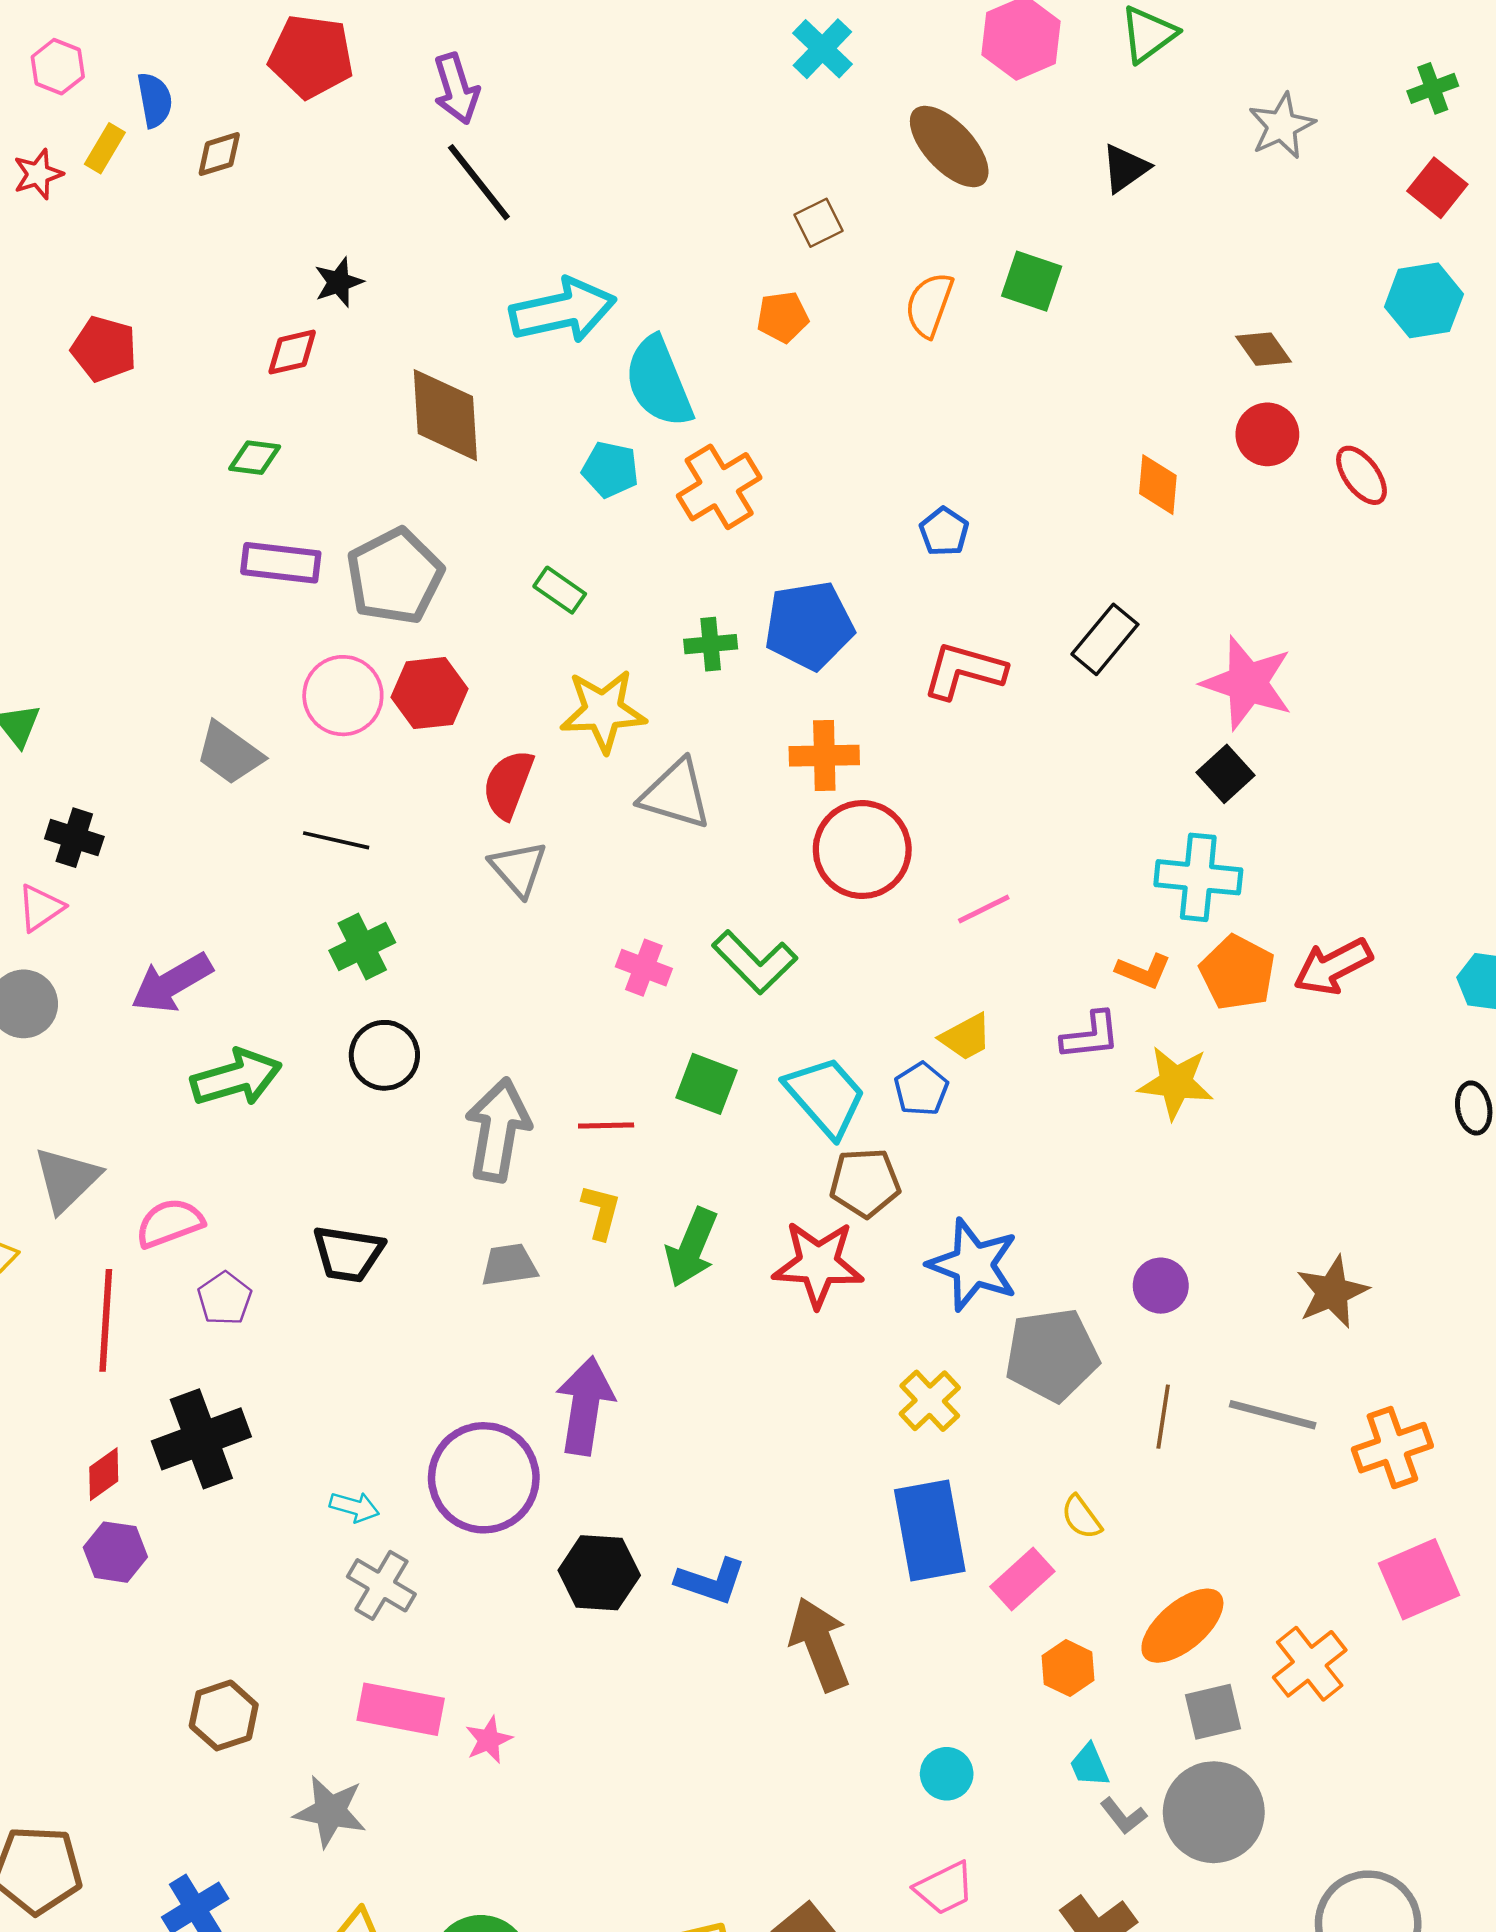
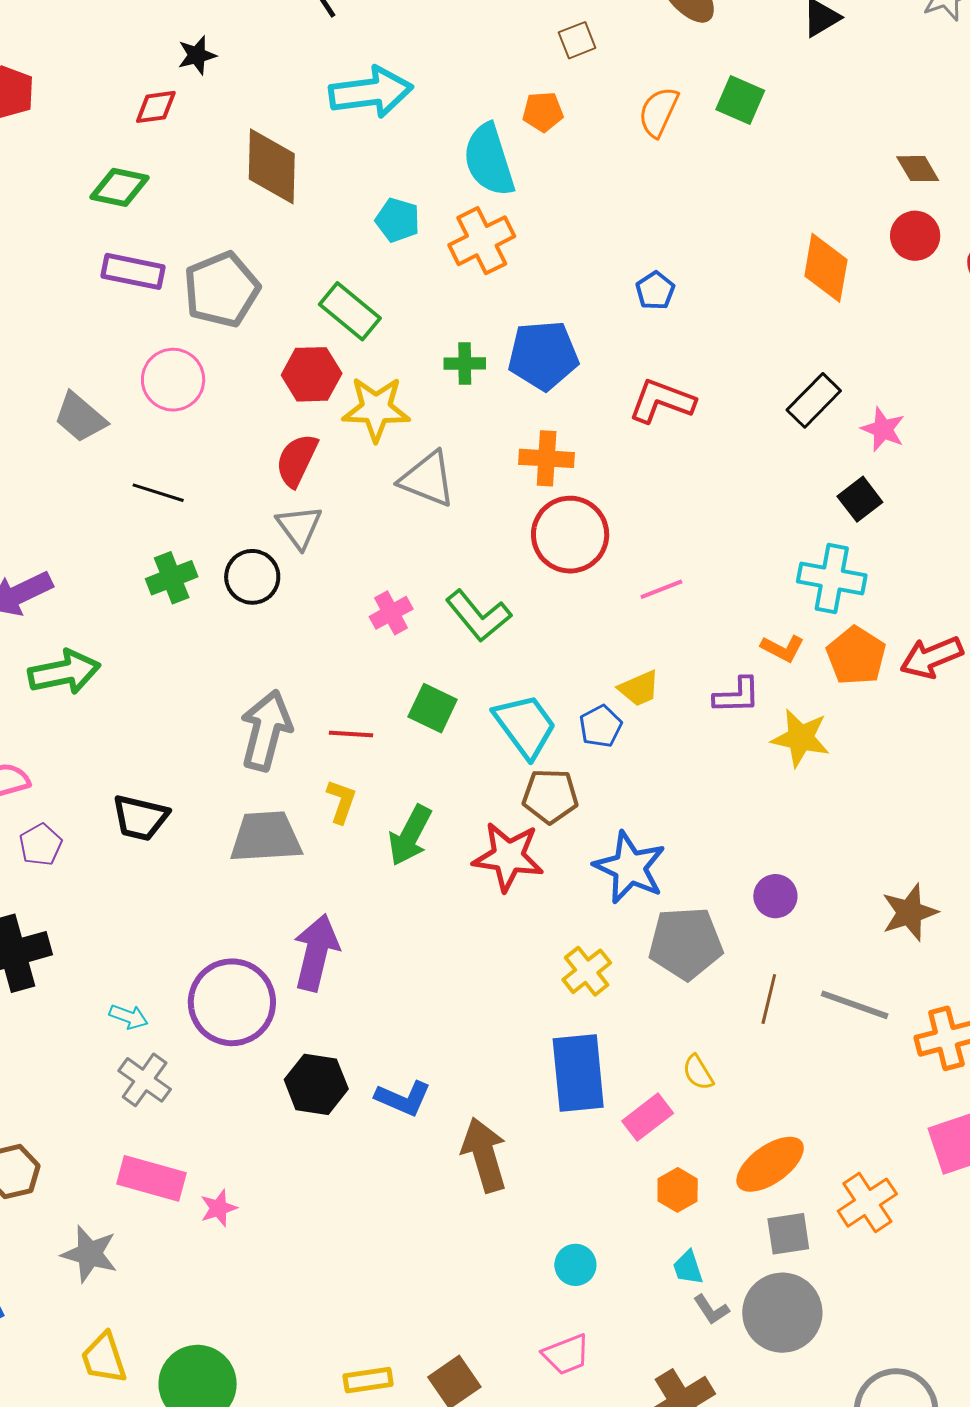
cyan semicircle: (659, 382) -> (489, 160), moved
green diamond: (255, 458) -> (119, 187), size x1.4
orange diamond: (1158, 485) -> (826, 268), size x1.4
green rectangle: (560, 590) -> (350, 311), size x1.5
black rectangle: (1105, 639) -> (814, 400), moved
pink star: (1247, 683) -> (883, 429), size x0.6
red hexagon: (429, 693) -> (312, 374), moved
pink cross: (644, 968) -> (391, 613), turned 36
black circle: (384, 1055) -> (252, 577), moved
gray trapezoid: (509, 1265) -> (266, 837), size x1.6

